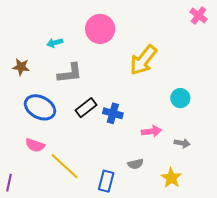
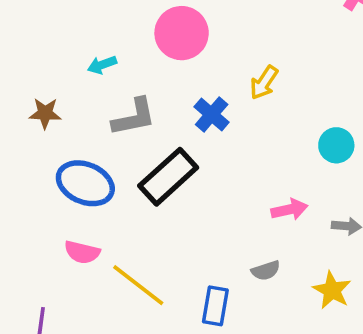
yellow arrow: (143, 60) -> (264, 83), size x0.6
black rectangle: (86, 108) -> (168, 177), size x1.5
blue cross: (113, 113) -> (212, 115), moved, turned 30

